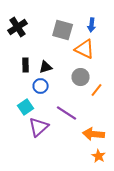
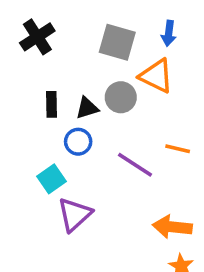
gray circle: (81, 77) -> (121, 97), moved
orange line: (97, 90) -> (178, 149), turned 64
purple line: (67, 113) -> (135, 165), moved

